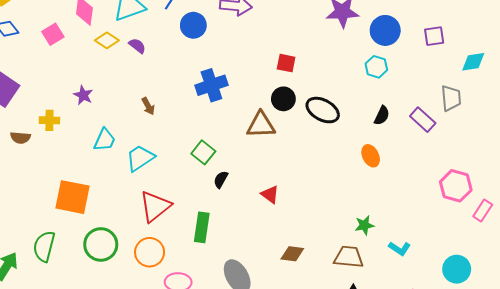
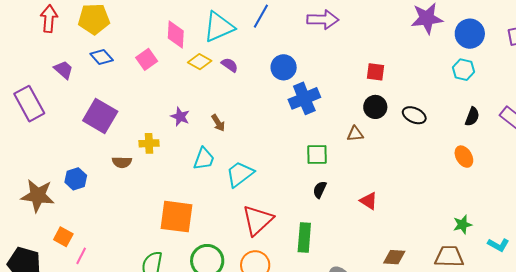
blue circle: (193, 25) -> (284, 67), moved
brown arrow: (148, 106) -> (218, 123), moved
black ellipse: (323, 110) -> (414, 115), size x0.7
brown triangle: (261, 125) -> (355, 134), size x0.6
green square: (203, 152) -> (317, 155), moved, turned -35

